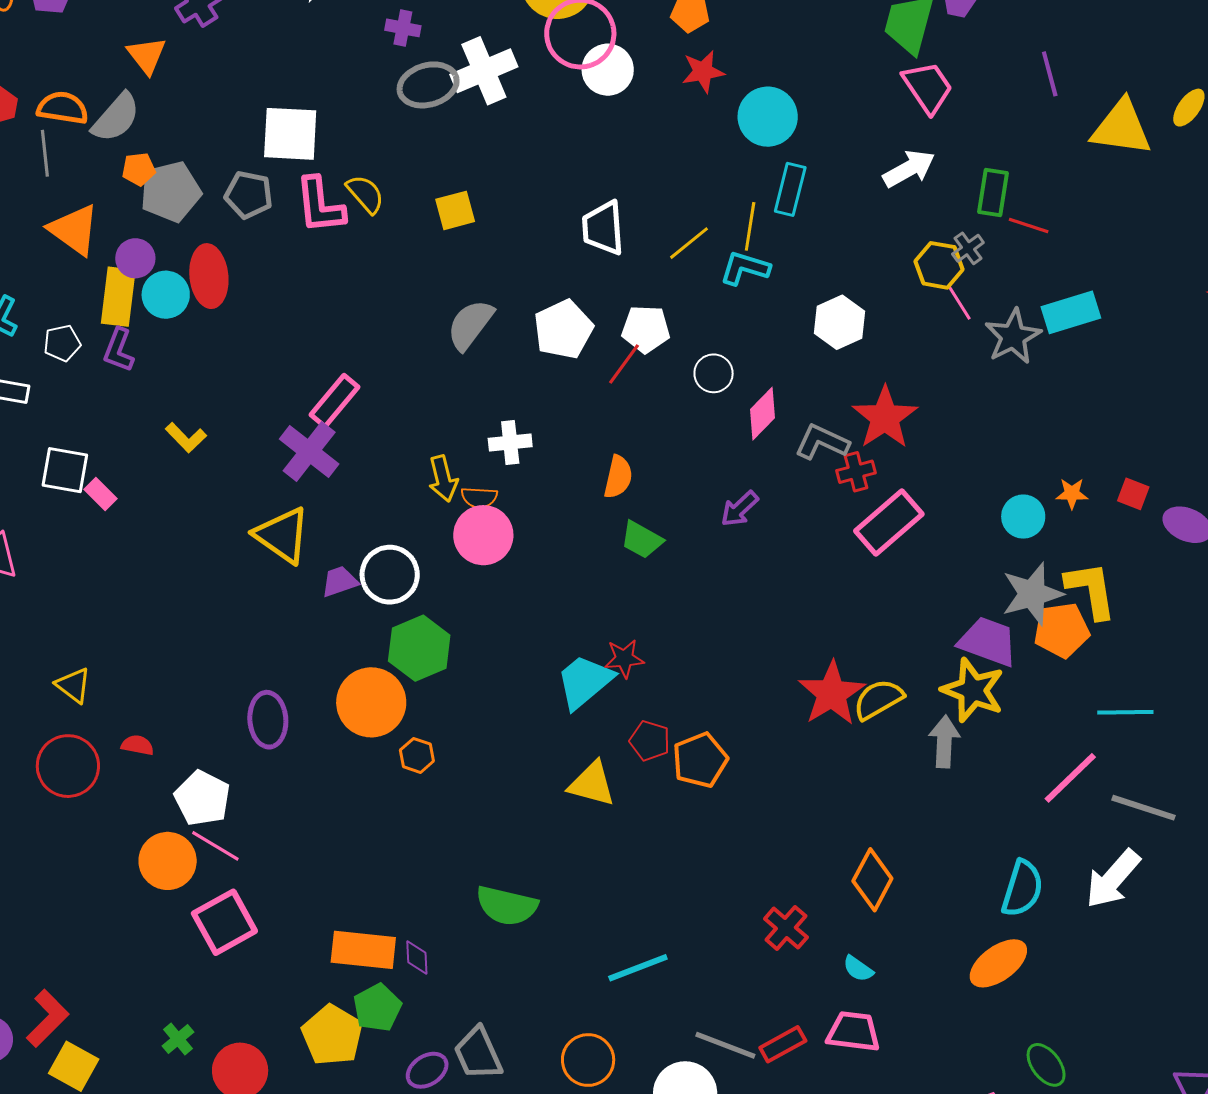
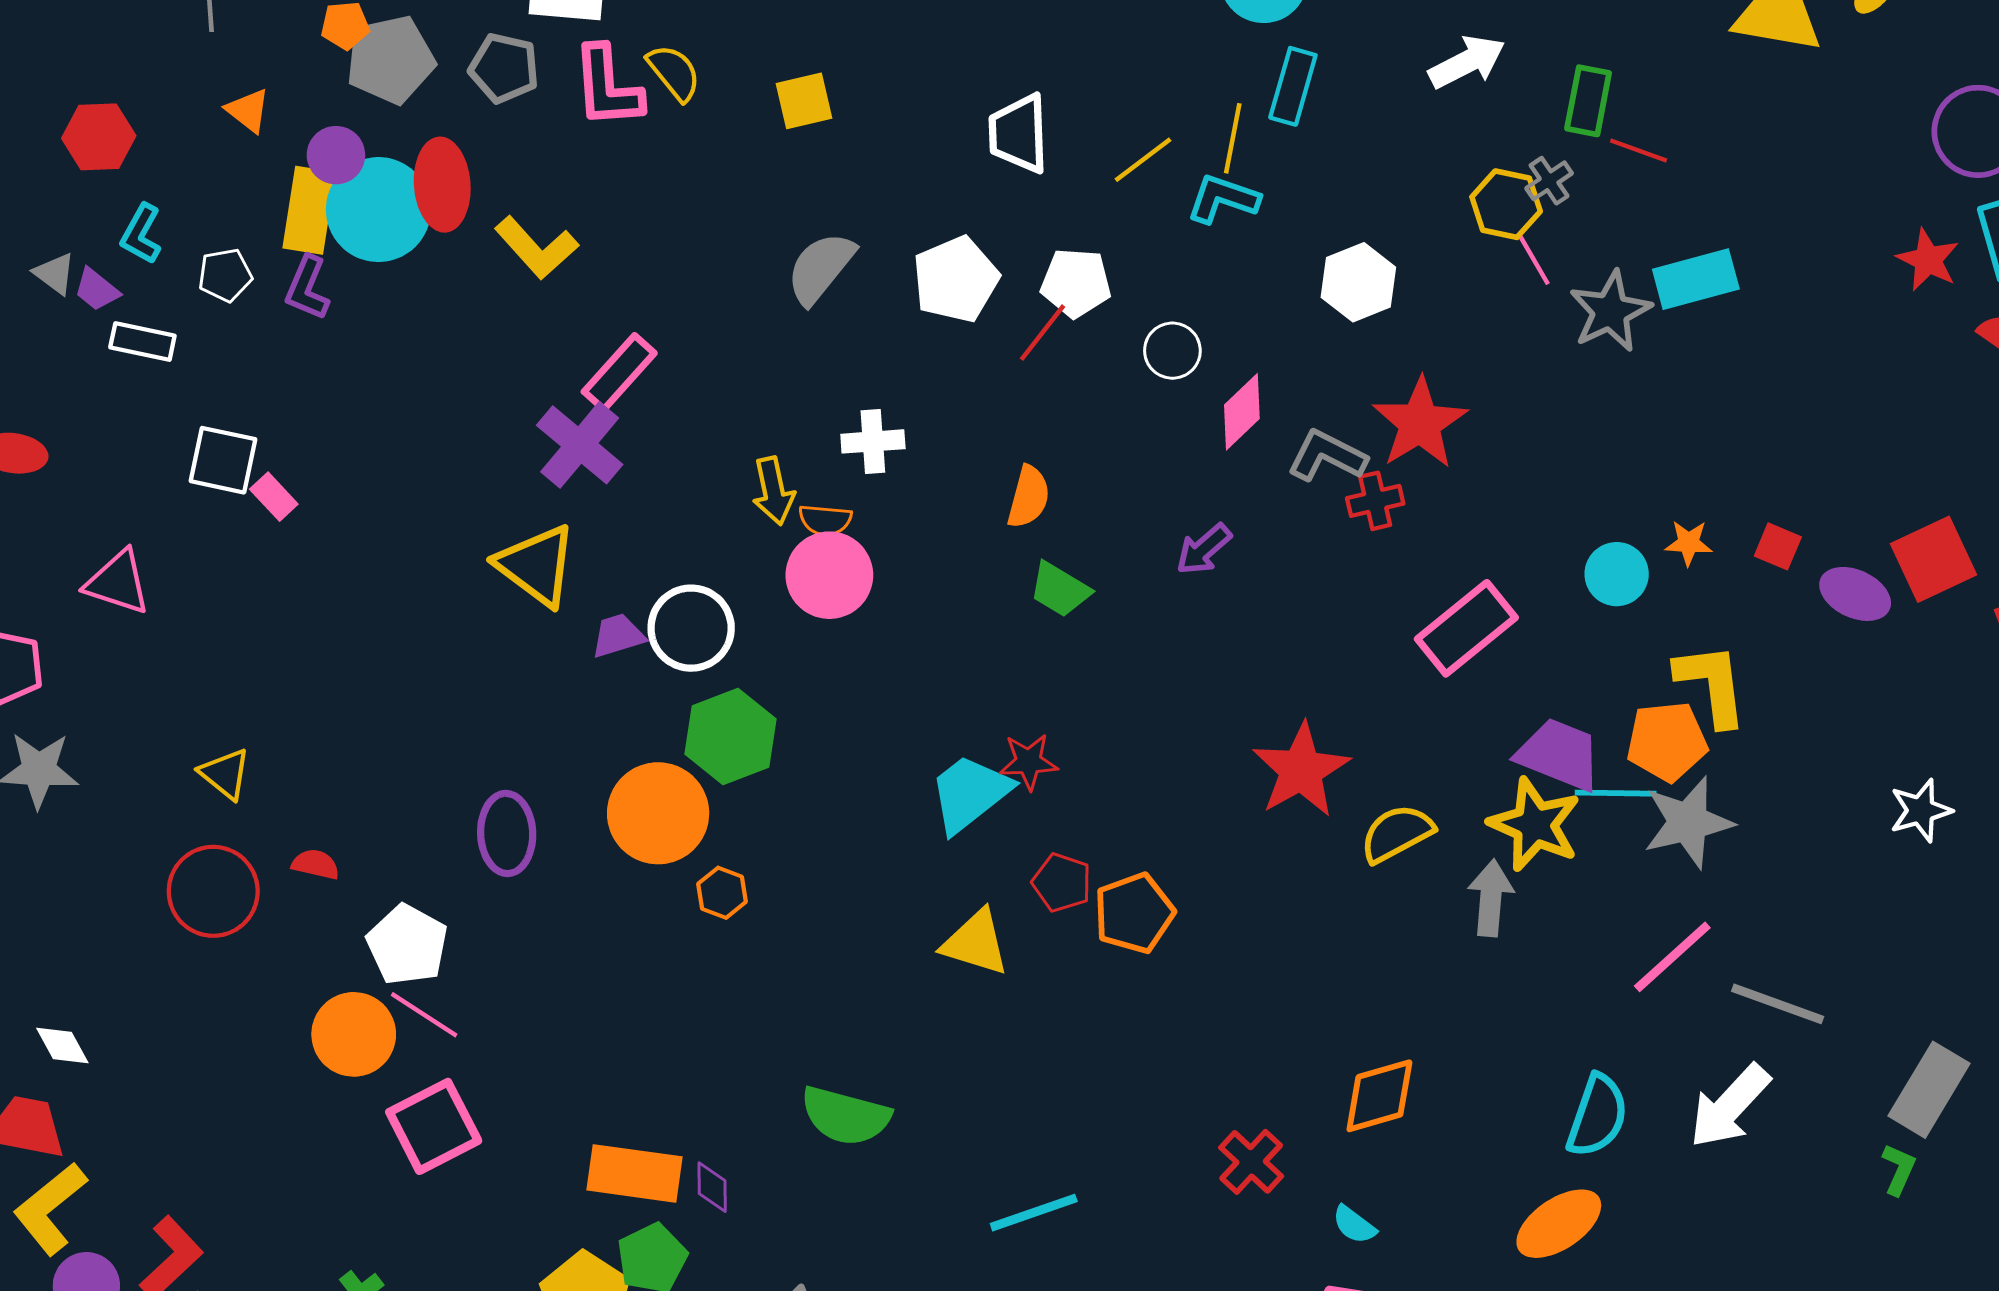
orange triangle: (74, 230) -> (248, 111), size x0.6
cyan circle: (166, 295) -> (378, 210), size x1.5
yellow L-shape: (186, 438) -> (536, 248), moved, size x1.4
pink rectangle: (889, 523) -> (1466, 628), moved
gray star: (1032, 594) -> (1688, 822), moved
red star: (832, 693) -> (1301, 770), moved
cyan line: (1125, 712) -> (1616, 793), moved
orange diamond: (872, 880) -> (1379, 1096), turned 44

